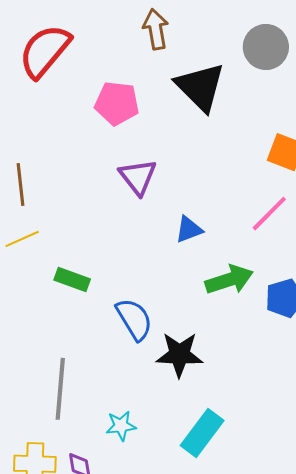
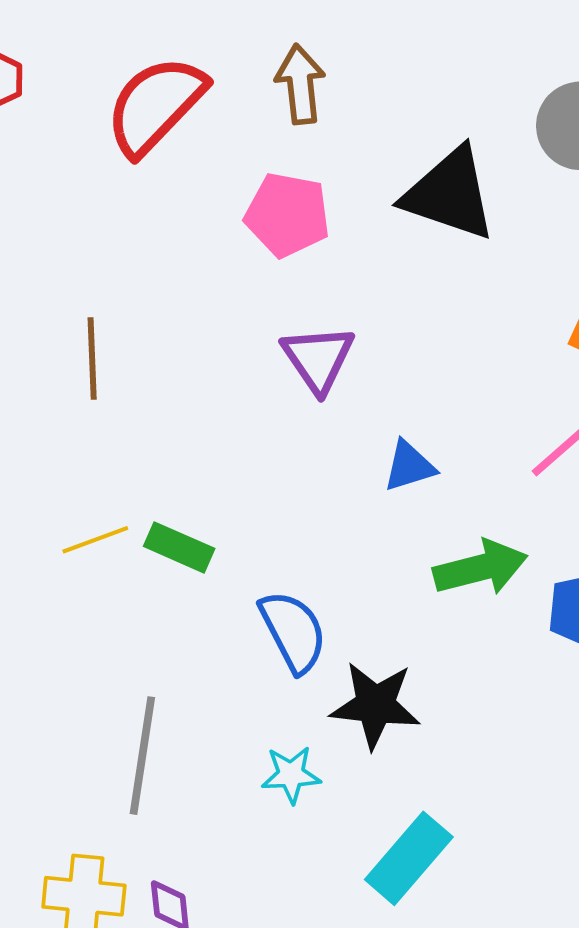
brown arrow: (156, 29) -> (300, 84), moved
black triangle: (200, 87) -> (450, 194), turned -30
yellow line: (22, 239) -> (95, 540), moved
cyan star: (121, 426) -> (291, 775), moved

